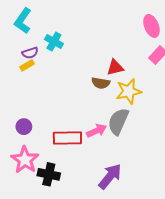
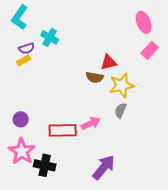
gray semicircle: (118, 121) -> (121, 110), moved, size x0.6

